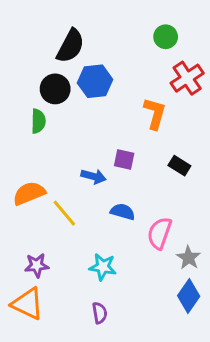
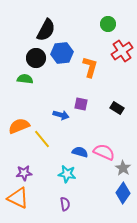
orange L-shape: (155, 113) -> (90, 67), moved
green semicircle: (38, 121) -> (25, 79), turned -84
blue semicircle: (123, 212) -> (80, 152), moved
pink semicircle: (159, 233) -> (104, 152), turned 95

